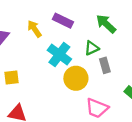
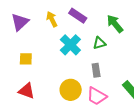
gray rectangle: (105, 65) -> (96, 70), moved
yellow circle: (76, 78) -> (71, 90), moved

